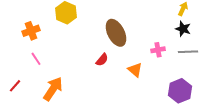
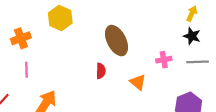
pink line: (36, 59) -> (27, 70), turned 32
red semicircle: (102, 60) -> (101, 71), turned -40

